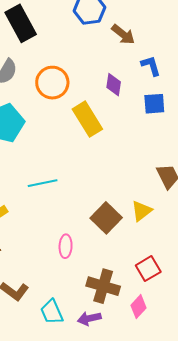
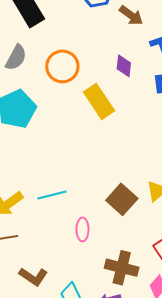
cyan line: (43, 183) -> (52, 195), moved

